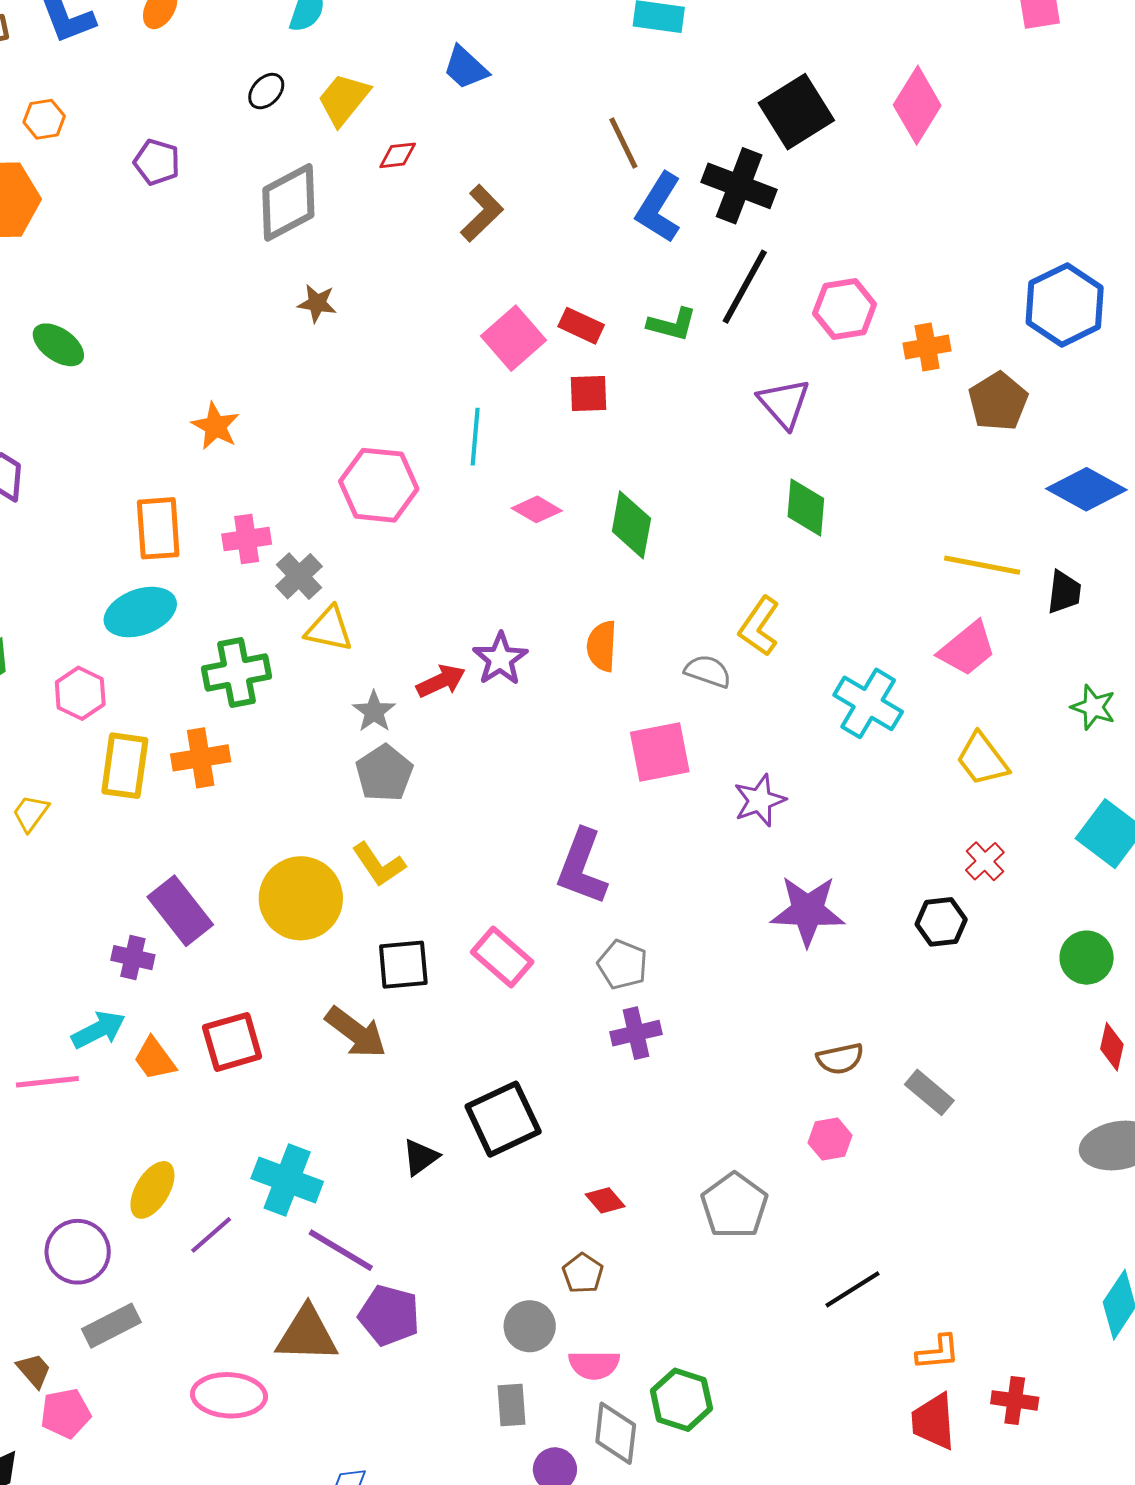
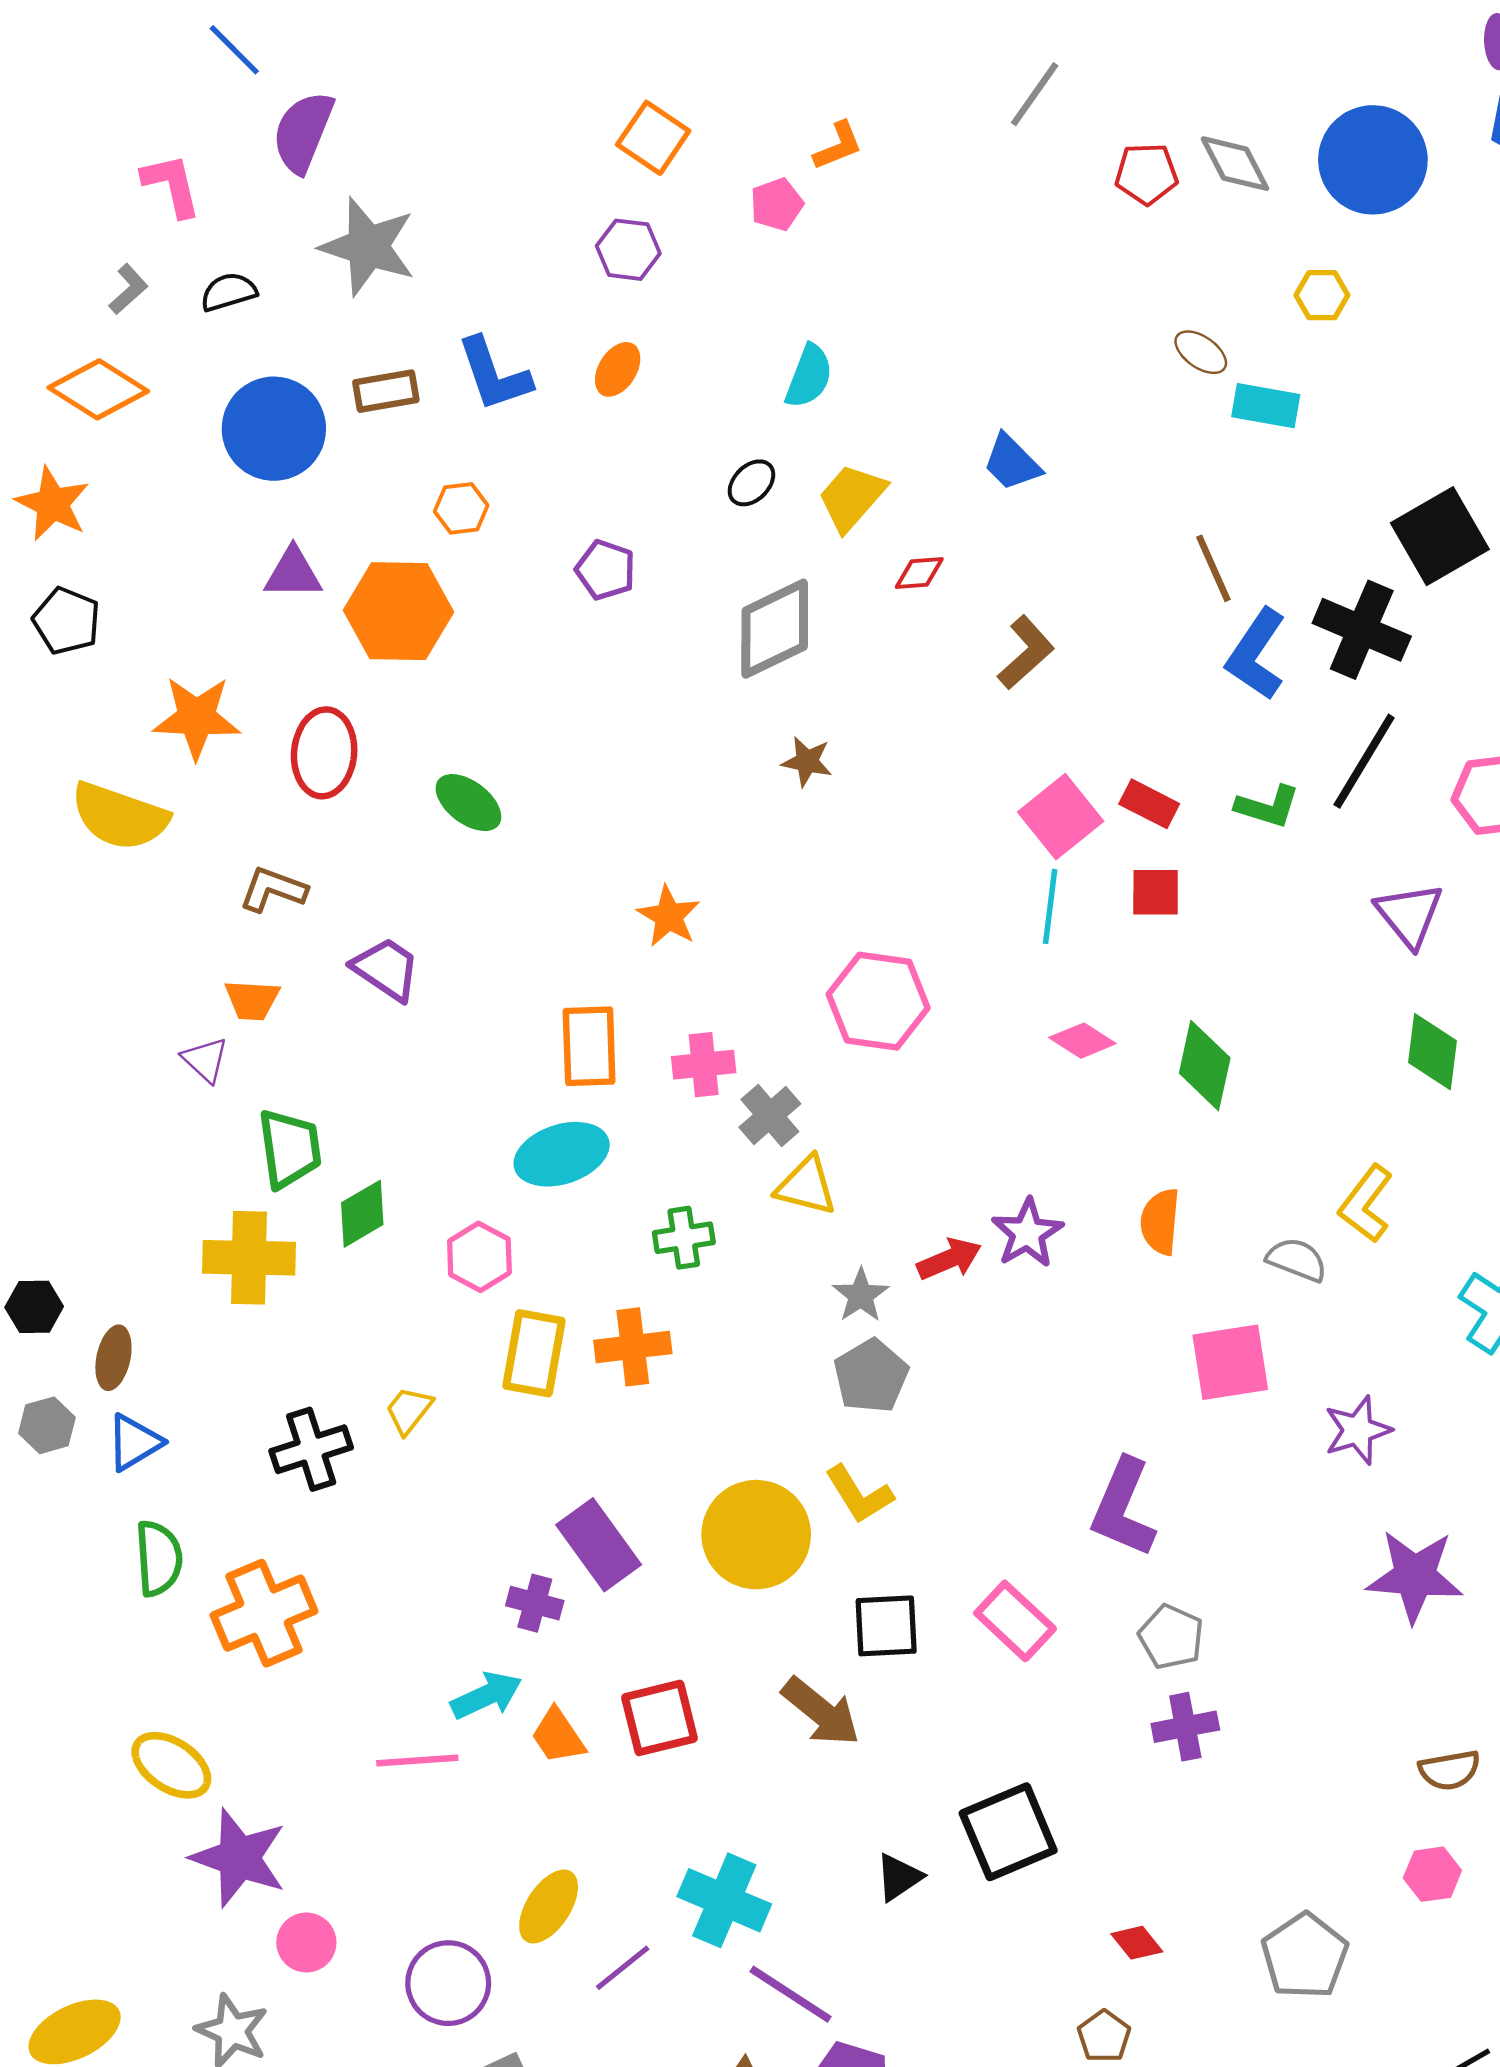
cyan line: (475, 437) -> (1050, 906), moved
green cross: (237, 673) -> (684, 1238), size x0.7

